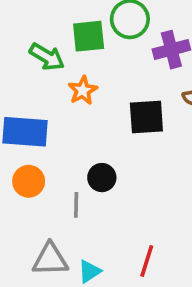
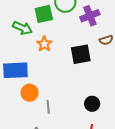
black circle: (102, 178) -> (92, 104), moved
orange circle: (29, 181) -> (30, 93), moved

